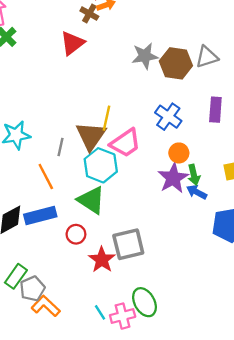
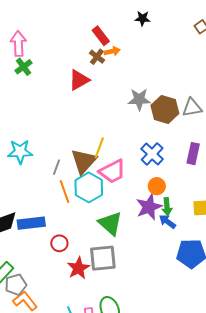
orange line: (46, 177) -> (65, 191), moved
green triangle: (91, 200) -> (110, 223), moved

